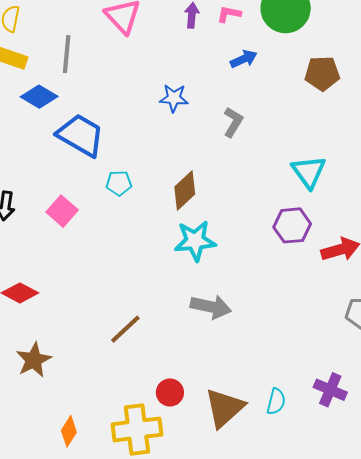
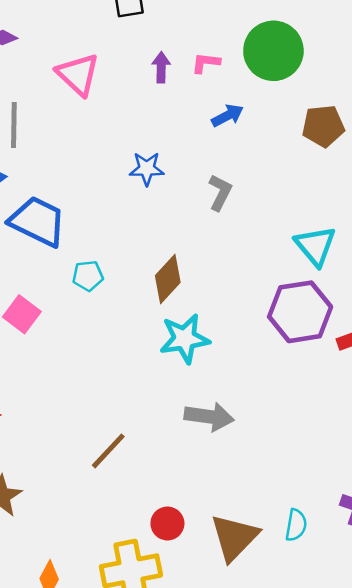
purple hexagon: (292, 225) -> (300, 312), size x1.4

